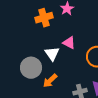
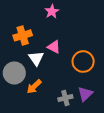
orange cross: (44, 18) -> (23, 35), moved

